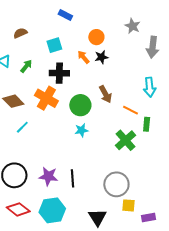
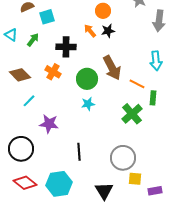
cyan square: (54, 45) -> (47, 17), moved
brown arrow: (105, 94) -> (112, 68), size x1.4
orange cross: (46, 98) -> (53, 72), size x0.7
purple star: (48, 176) -> (49, 124), moved

